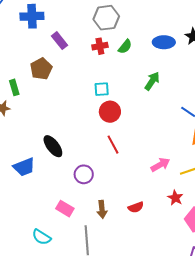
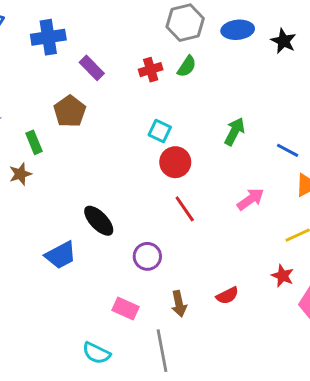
gray hexagon: (106, 18) -> (185, 23), moved
blue ellipse: (164, 42) -> (238, 30), moved
green arrow: (152, 81) -> (235, 131), moved
cyan square: (102, 89) -> (160, 131), turned 35
pink arrow: (160, 165) -> (250, 199), moved

